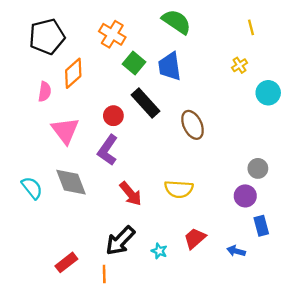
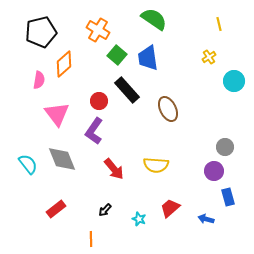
black arrow: (120, 241) -> (105, 210), size x0.5
red rectangle: (66, 262) -> (56, 209), moved

